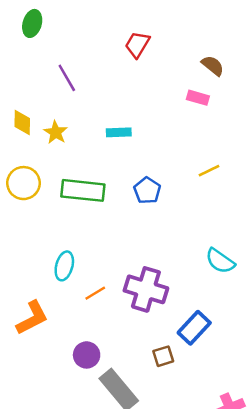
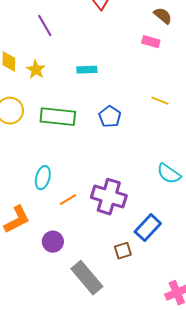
yellow line: (209, 171) -> (160, 101), turned 48
purple circle: (87, 355) -> (53, 242), moved

